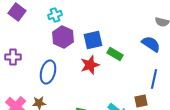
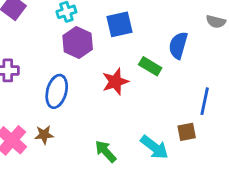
blue square: (93, 40) -> (120, 24), moved
blue semicircle: (151, 44) -> (178, 45), moved, turned -108

